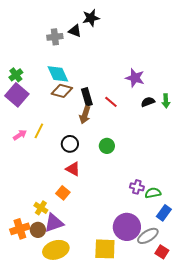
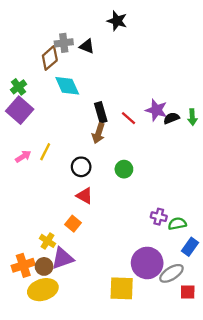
black star: (91, 18) -> (117, 21), moved, turned 30
black triangle: (75, 31) -> (87, 46), moved
purple star: (135, 78) -> (156, 110), moved
brown diamond: (62, 91) -> (50, 58), moved, turned -55
yellow ellipse: (56, 250) -> (43, 290), moved
red square: (162, 252) -> (188, 292), turned -32

